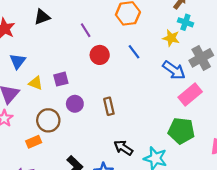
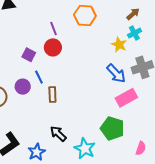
cyan cross: (185, 22) -> (134, 33), turned 32
purple line: (86, 30) -> (54, 28), moved
blue line: (134, 52) -> (39, 77), moved
purple square: (61, 79) -> (29, 55), moved, turned 32

